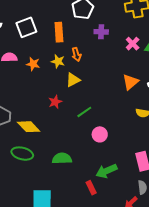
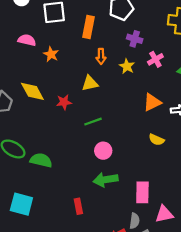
pink cross: (133, 44) -> (155, 59), moved
yellow star: (58, 61) -> (127, 66), moved
yellow diamond: (29, 127) -> (32, 91), moved
green semicircle: (62, 158) -> (41, 160), moved
green arrow: (106, 171) -> (106, 180), moved

